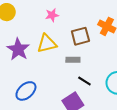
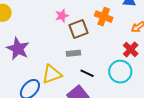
pink star: (52, 15) -> (62, 16), moved
yellow triangle: (47, 43) -> (52, 74), moved

